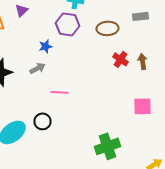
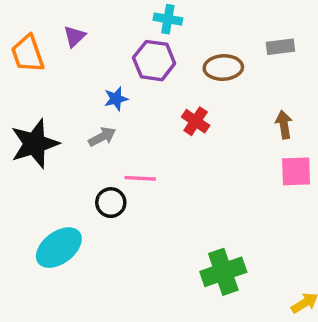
red cross: (120, 59) -> (196, 121), moved
pink square: (142, 106) -> (296, 171), moved
black circle: (42, 121) -> (111, 203), moved

